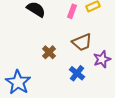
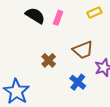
pink rectangle: (72, 11) -> (58, 18), moved

